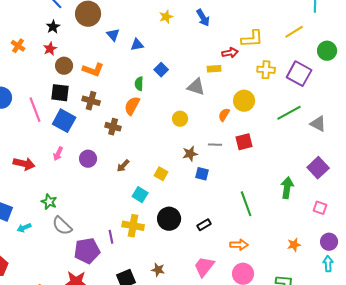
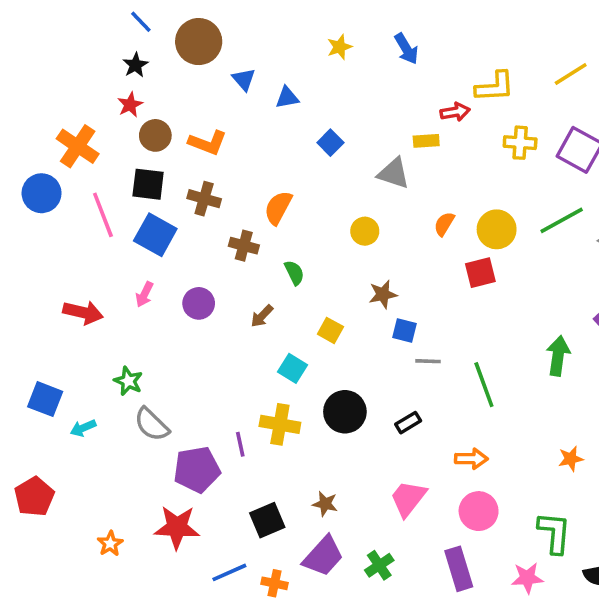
orange cross: (18, 46) -> (78, 146), moved, size x1.6
green semicircle: (139, 84) -> (294, 273), moved, turned 152
yellow circle: (244, 101) -> (497, 229), moved
gray line: (215, 145) -> (428, 361), moved

